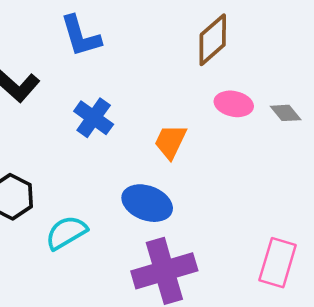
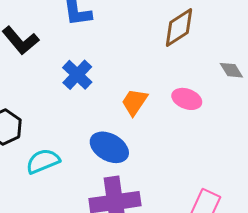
pink ellipse: (234, 104) -> (187, 99), moved
gray diamond: (286, 113) -> (231, 70), moved

